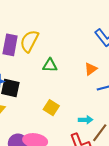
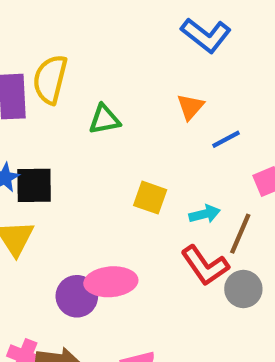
yellow square: (51, 108) -> (150, 198), moved

